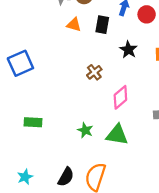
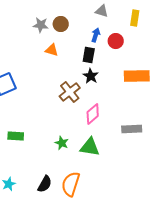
black rectangle: (102, 25) -> (89, 55), moved
black star: (128, 50) -> (91, 76), moved
brown cross: (94, 72) -> (70, 92), size x1.5

